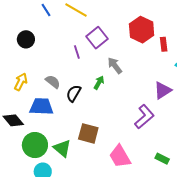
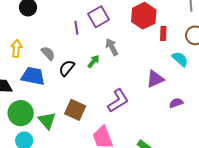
yellow arrow: (21, 82) -> (16, 48), turned -30
purple L-shape: (144, 117) -> (118, 101), moved

